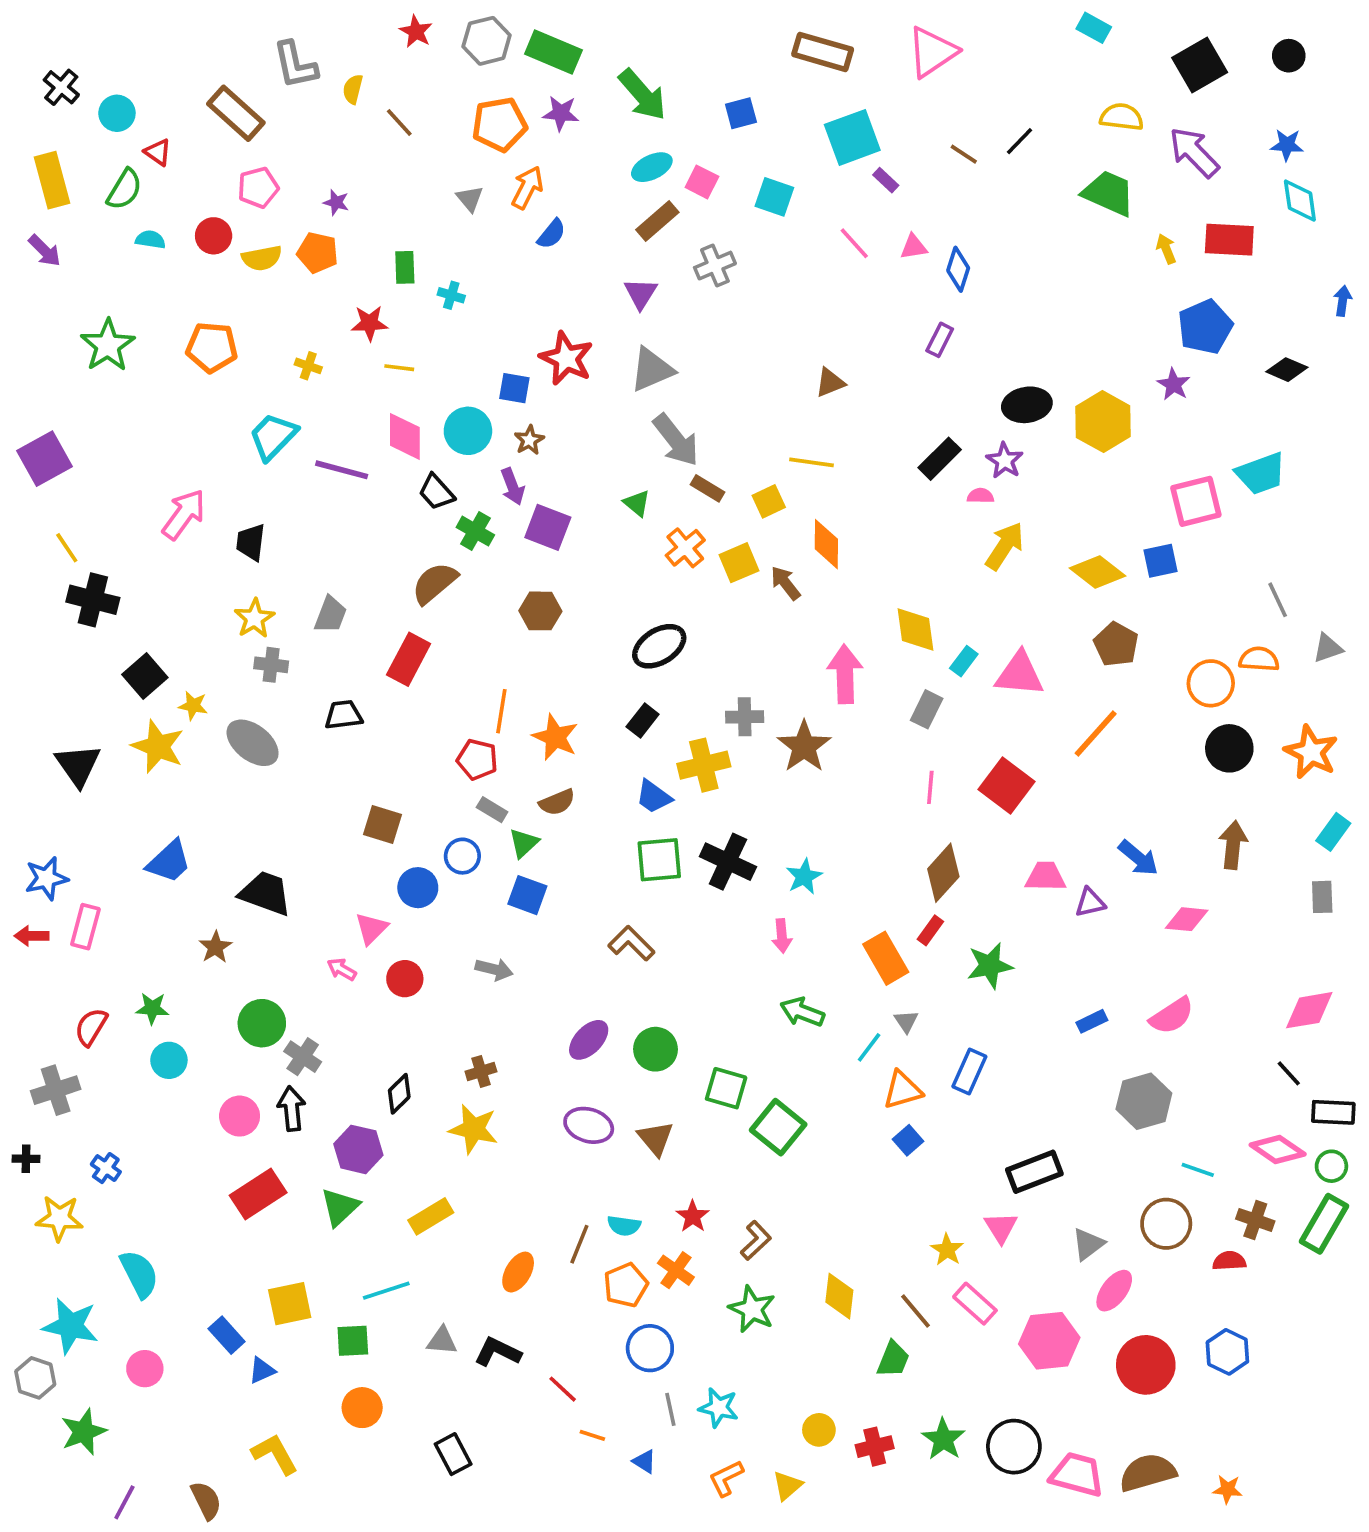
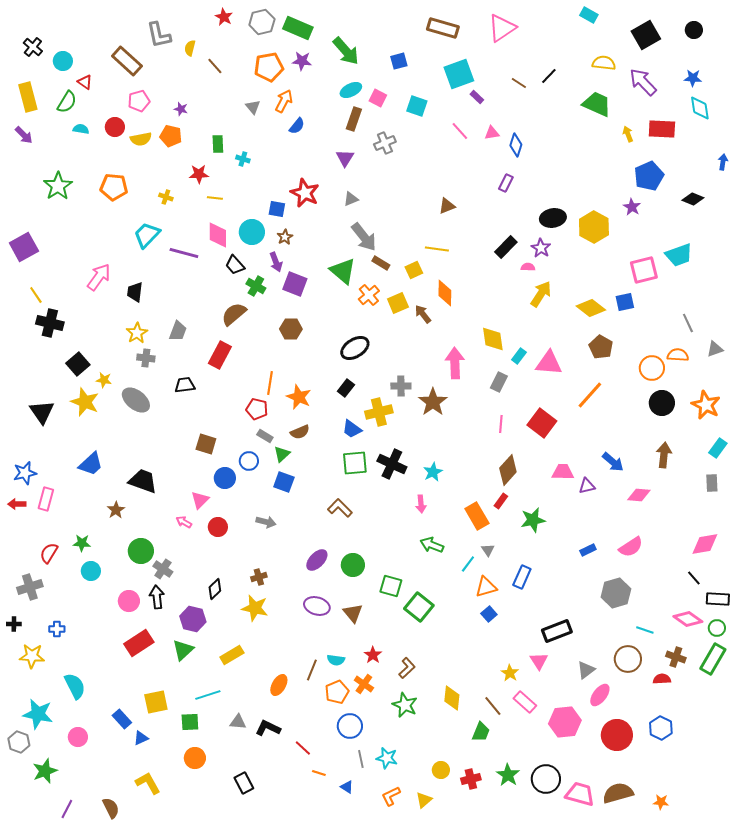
brown rectangle: (657, 221) -> (354, 119), turned -30
gray triangle: (652, 370) -> (351, 199), size x0.6
green triangle: (637, 503) -> (343, 271), size x1.8
blue cross: (106, 1168) -> (57, 629), turned -35

